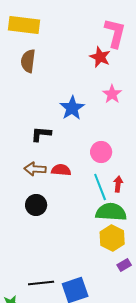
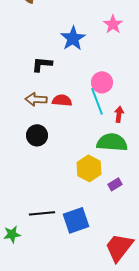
cyan line: (100, 187) -> (97, 101), moved
yellow hexagon: (112, 238) -> (89, 168), moved
purple rectangle: (124, 265) -> (115, 184), moved

